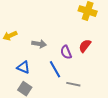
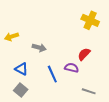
purple semicircle: (66, 52) -> (71, 68), moved, turned 120
gray line: (73, 84) -> (89, 91), moved

